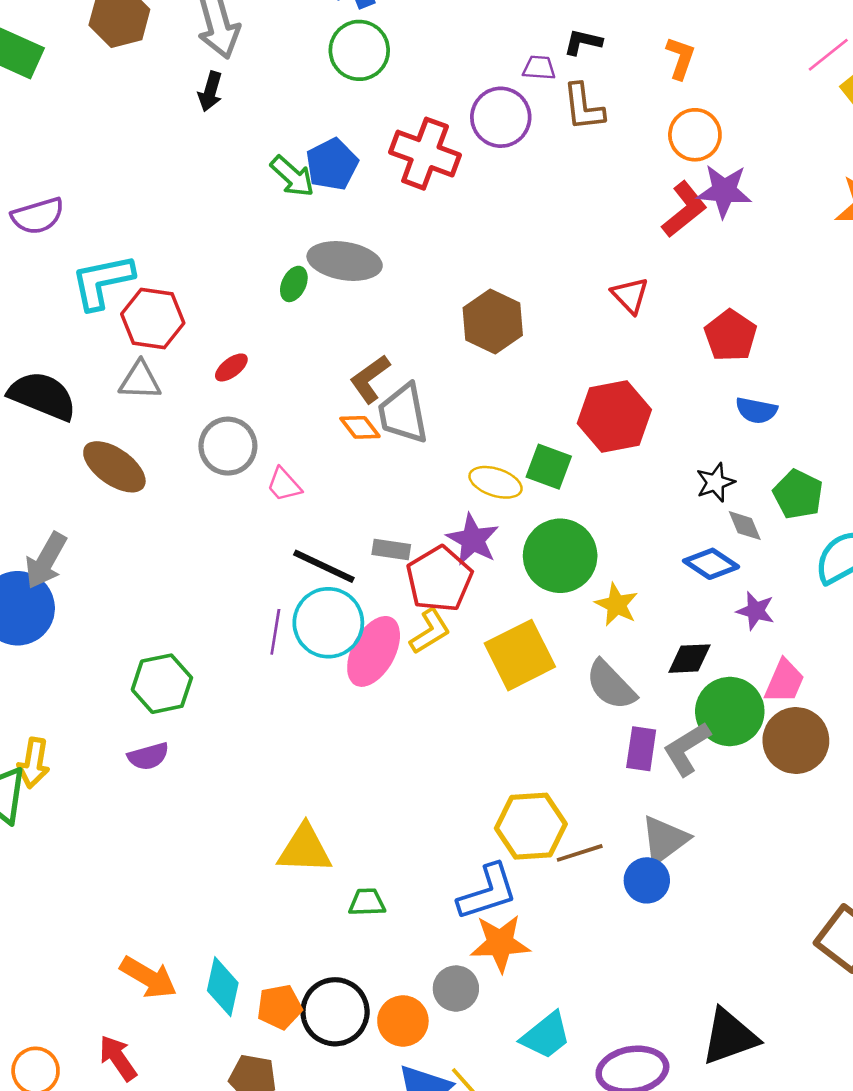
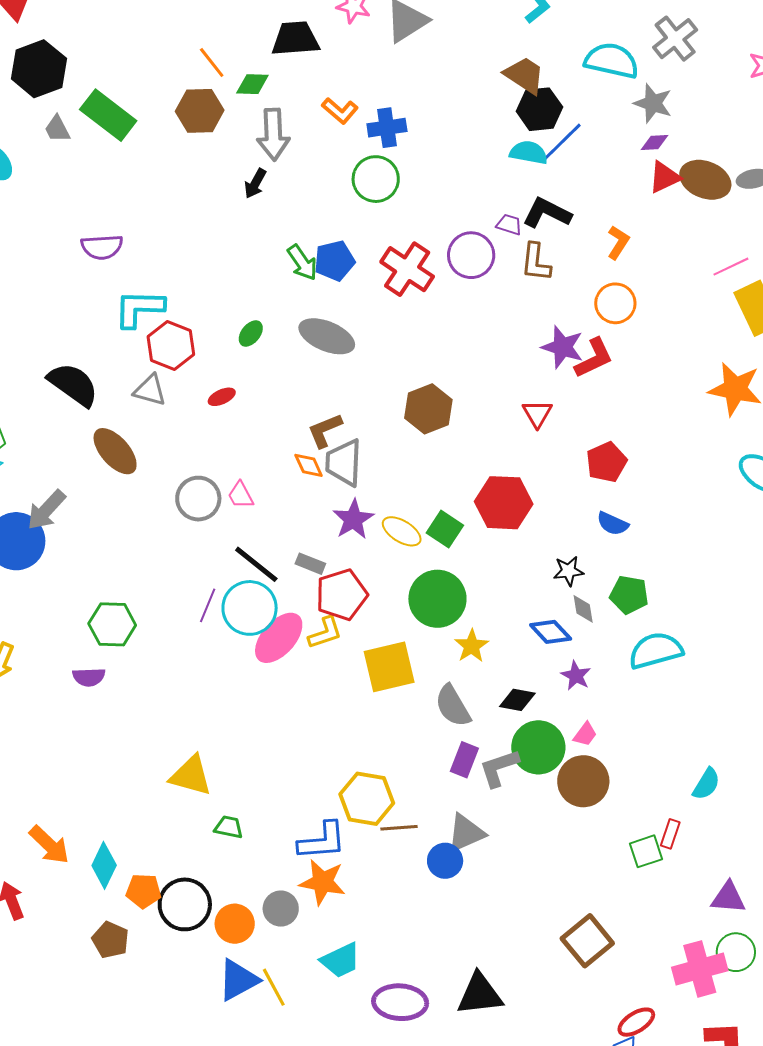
black L-shape: (583, 42) -> (547, 213), size x1.6
purple star: (724, 191) -> (563, 347), moved
green ellipse: (294, 284) -> (251, 333), moved
gray circle: (228, 446) -> (198, 499), moved
green pentagon: (798, 494) -> (629, 595), turned -30
purple star: (473, 540) -> (353, 519), moved
pink trapezoid: (784, 681) -> (585, 734), size x0.7

